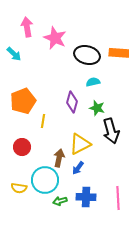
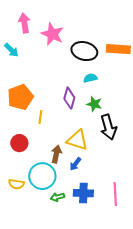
yellow triangle: (80, 144) -> (77, 140), turned 45

